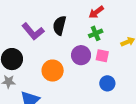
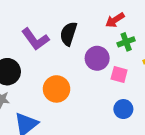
green cross: (96, 33) -> (126, 42), moved
purple circle: (81, 55) -> (97, 58), moved

